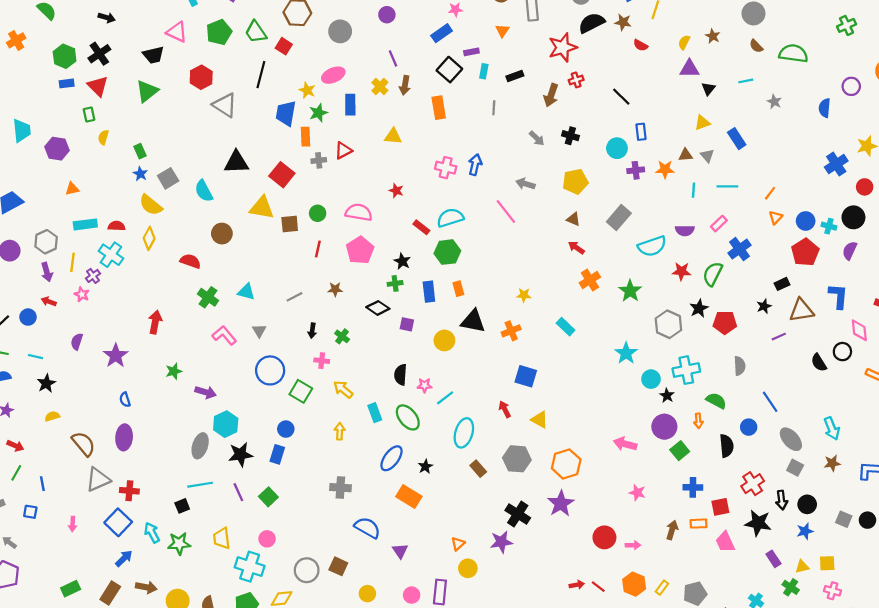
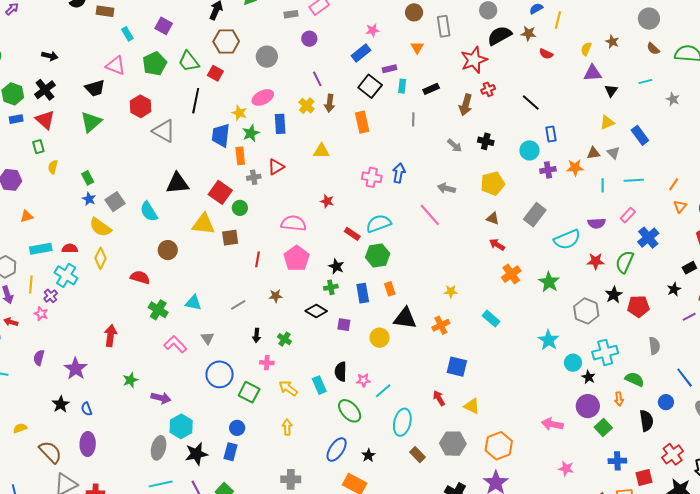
green circle: (318, 213) -> (240, 208), moved
black star: (46, 383) -> (61, 404), moved
cyan rectangle: (375, 413) -> (319, 385), moved

